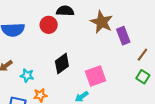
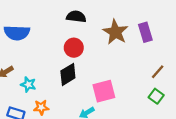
red circle: (49, 25) -> (74, 48), moved
purple rectangle: (123, 36) -> (145, 32), moved

